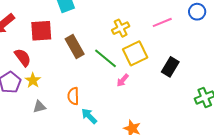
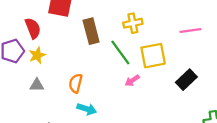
yellow cross: (121, 28) -> (133, 23), moved
cyan arrow: (89, 116) -> (87, 109), turned 138

